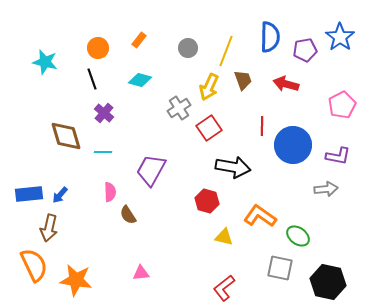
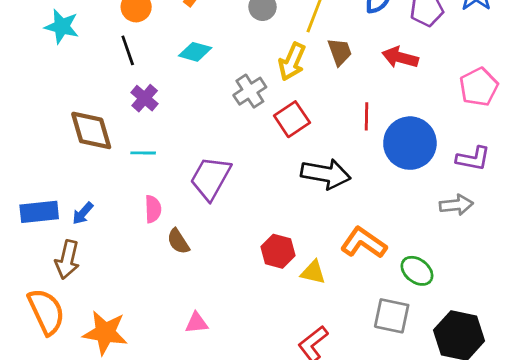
red hexagon: (207, 201) -> (278, 251), moved

